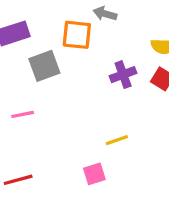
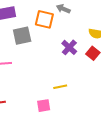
purple cross: (123, 75) -> (69, 47), turned -35

